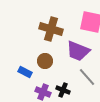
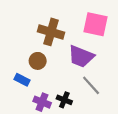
brown circle: (45, 61) -> (38, 61), moved

